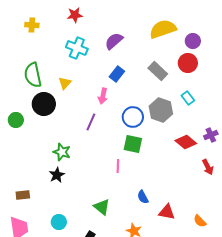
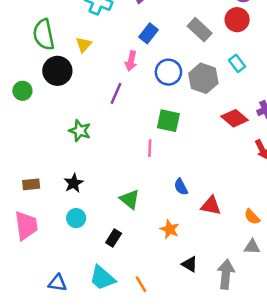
blue circle: (133, 117) -> (168, 72), moved
black star: (57, 175) -> (74, 183), moved

